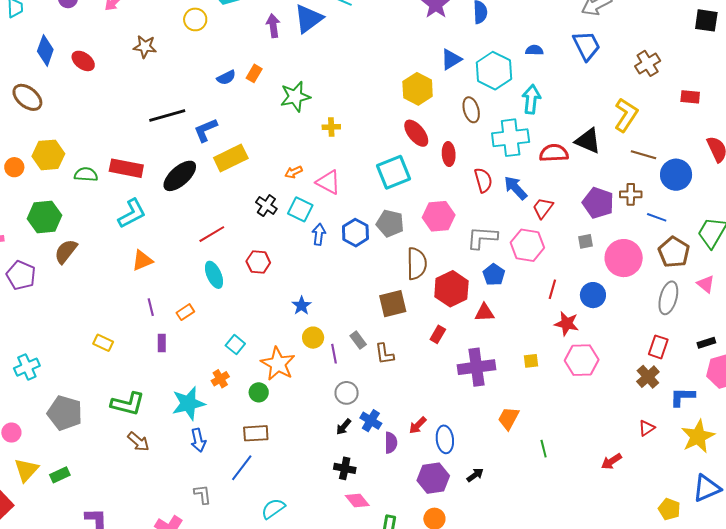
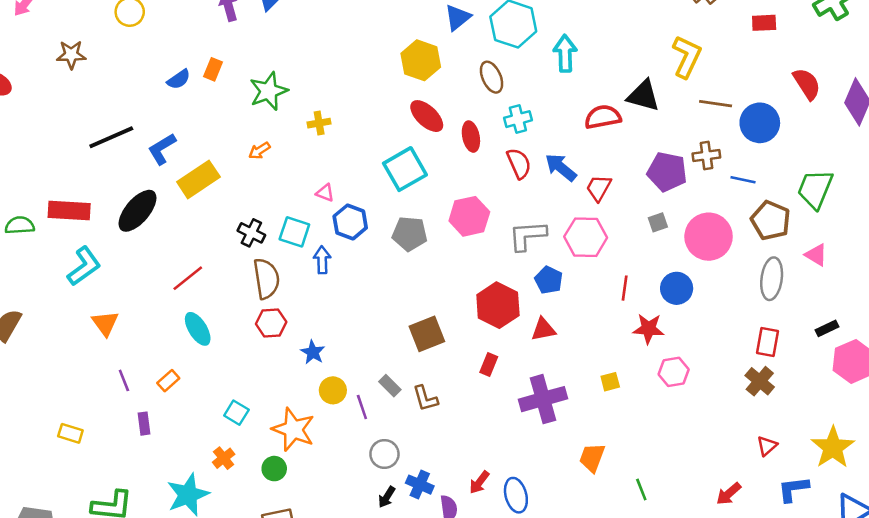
cyan cross: (511, 138) -> (518, 119), moved, size x0.6
orange arrow: (293, 172) -> (259, 151), moved
pink triangle: (328, 182) -> (325, 193), size x0.6
blue hexagon: (355, 233) -> (350, 222), moved
orange triangle: (142, 260) -> (105, 323), turned -35
red hexagon: (258, 262) -> (271, 323), moved
brown semicircle: (417, 264) -> (266, 279), moved
pink hexagon: (582, 360) -> (674, 372), size x0.7
blue L-shape: (682, 397) -> (793, 489), moved

